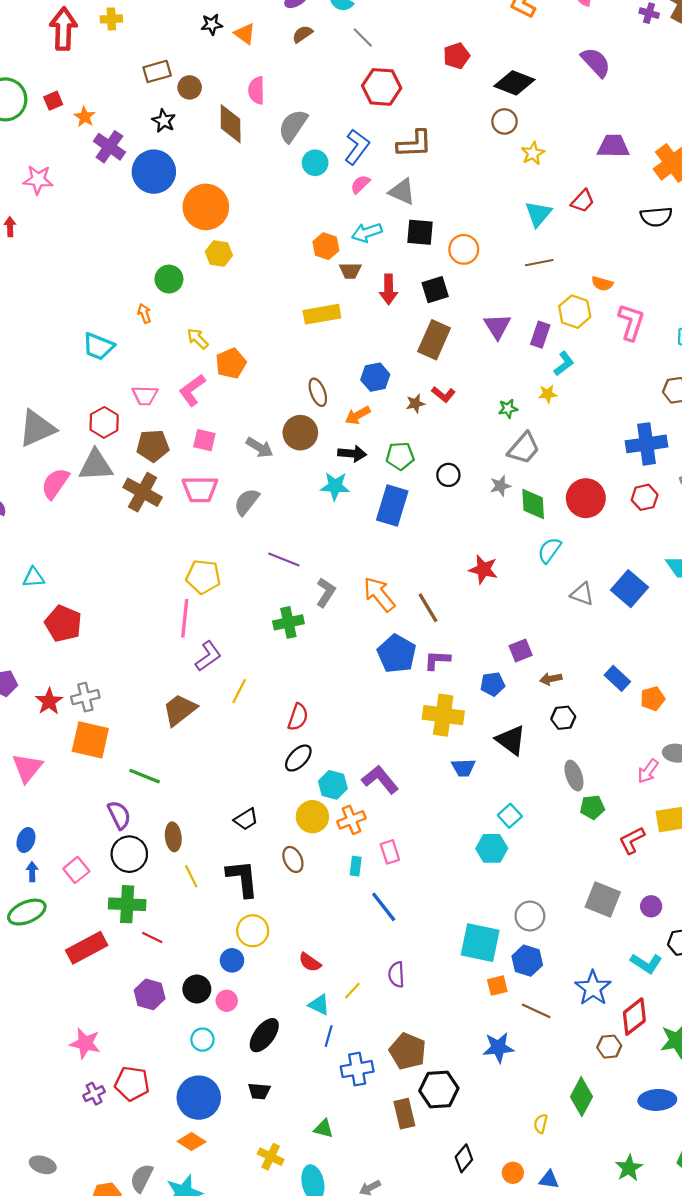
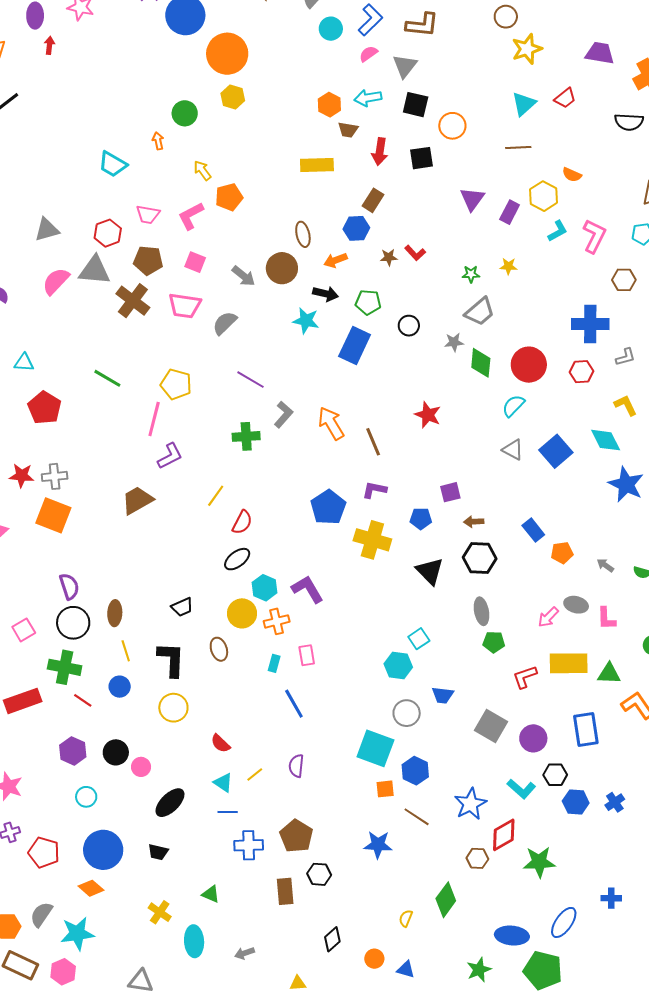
yellow star: (533, 153) -> (527, 49), size x1.4
gray triangle: (402, 192) -> (405, 66), turned 36
pink L-shape: (631, 322) -> (594, 236), moved
brown rectangle: (434, 340) -> (373, 200), moved, size x0.7
cyan L-shape: (564, 364) -> (558, 231), moved
gray triangle: (37, 428) -> (47, 230), size x0.7
cyan semicircle: (549, 550) -> (513, 406), moved
blue pentagon: (397, 654) -> (328, 507), moved
yellow line: (239, 691) -> (216, 496), moved
red star: (49, 701) -> (22, 476), turned 30
black hexagon: (563, 718) -> (480, 558), size x1.5
blue trapezoid: (463, 768) -> (443, 695), moved
green line: (145, 776) -> (107, 378), moved
purple circle: (651, 906) -> (533, 738), size x1.4
gray circle: (530, 916) -> (407, 713), moved
blue circle: (232, 960) -> (120, 687), moved
blue line: (329, 1036) -> (228, 812), turned 66
cyan circle: (202, 1040) -> (86, 797), moved
red pentagon: (132, 1084) -> (44, 852), moved
black hexagon: (439, 1089) -> (319, 874), size x0.7
blue ellipse: (657, 1100) -> (512, 936), moved

